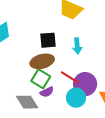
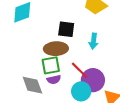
green square: (41, 79) -> (51, 65), turned 36

